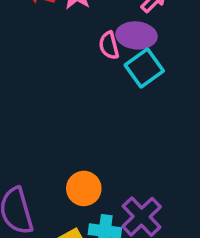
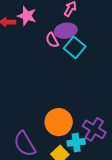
orange circle: (84, 188) -> (59, 122), size x1.4

